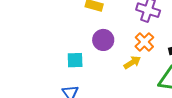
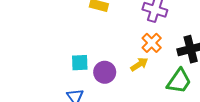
purple circle: (103, 40) -> (105, 72), moved

